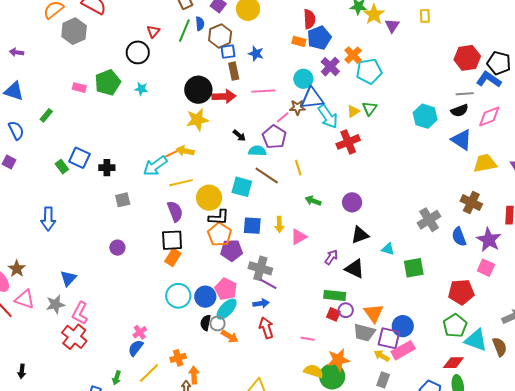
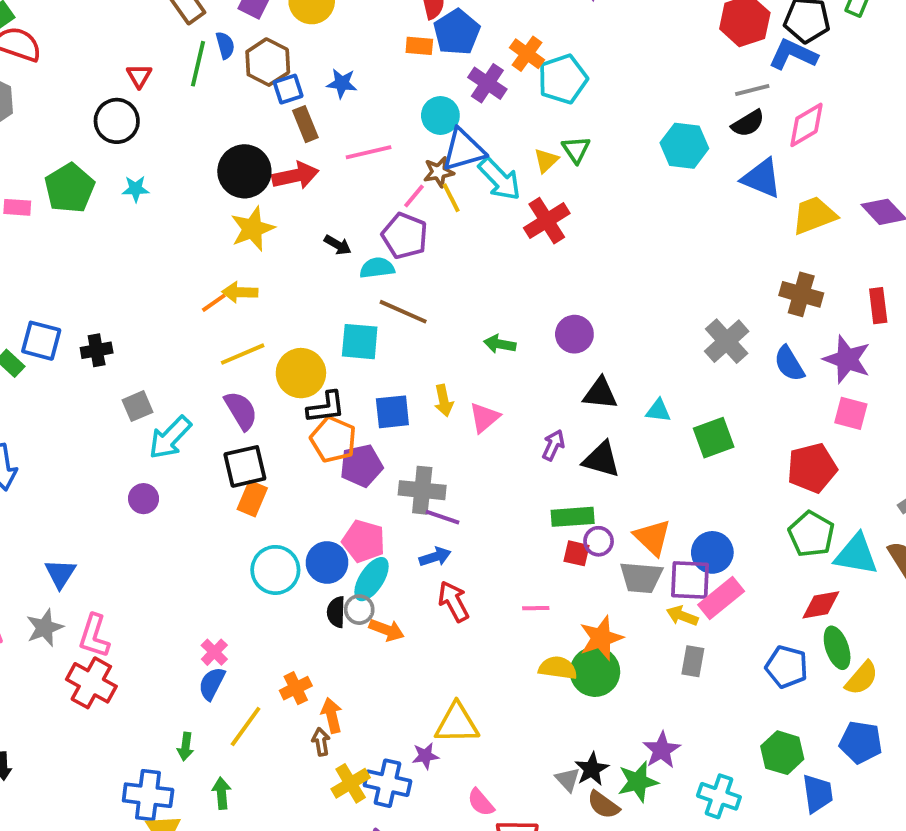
cyan arrow: (155, 166) -> (170, 438), moved
yellow line: (298, 168) -> (451, 198), moved
black triangle: (360, 235) -> (600, 394), turned 36

